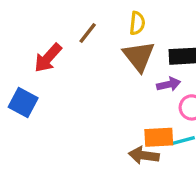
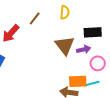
brown triangle: (139, 56) -> (65, 45), moved

